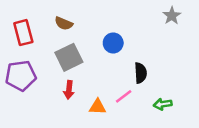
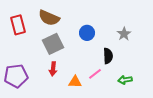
gray star: (172, 16) -> (124, 34), moved
brown semicircle: (64, 23) -> (49, 18), size x1.5
purple pentagon: (21, 76) -> (16, 76), moved

